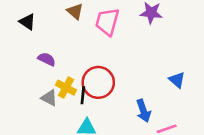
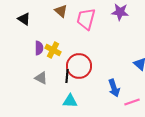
purple semicircle: (47, 59) -> (39, 48), turned 64
yellow cross: (66, 88) -> (53, 50), moved

